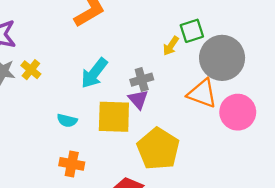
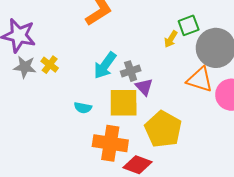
gray cross: (142, 80) -> (131, 71), moved
orange cross: (72, 164) -> (110, 143), moved, size x1.6

